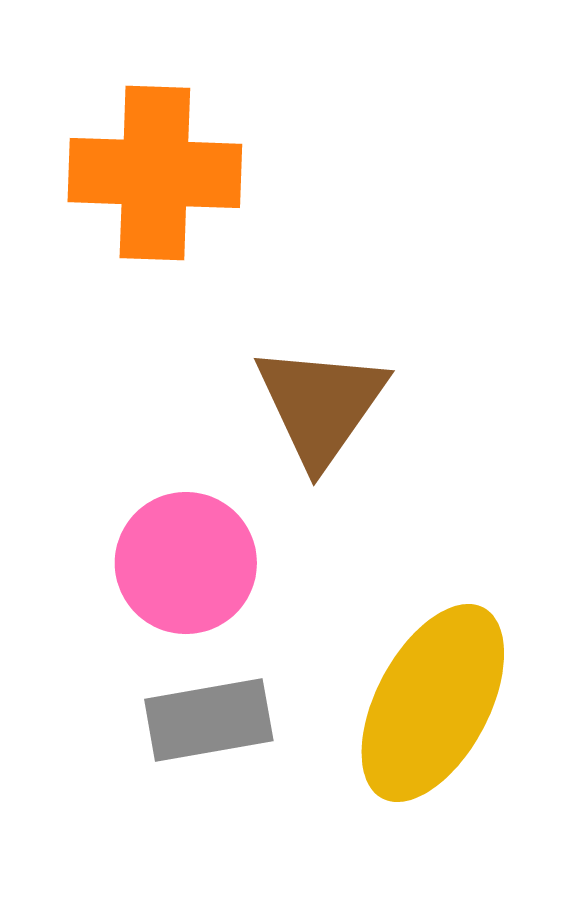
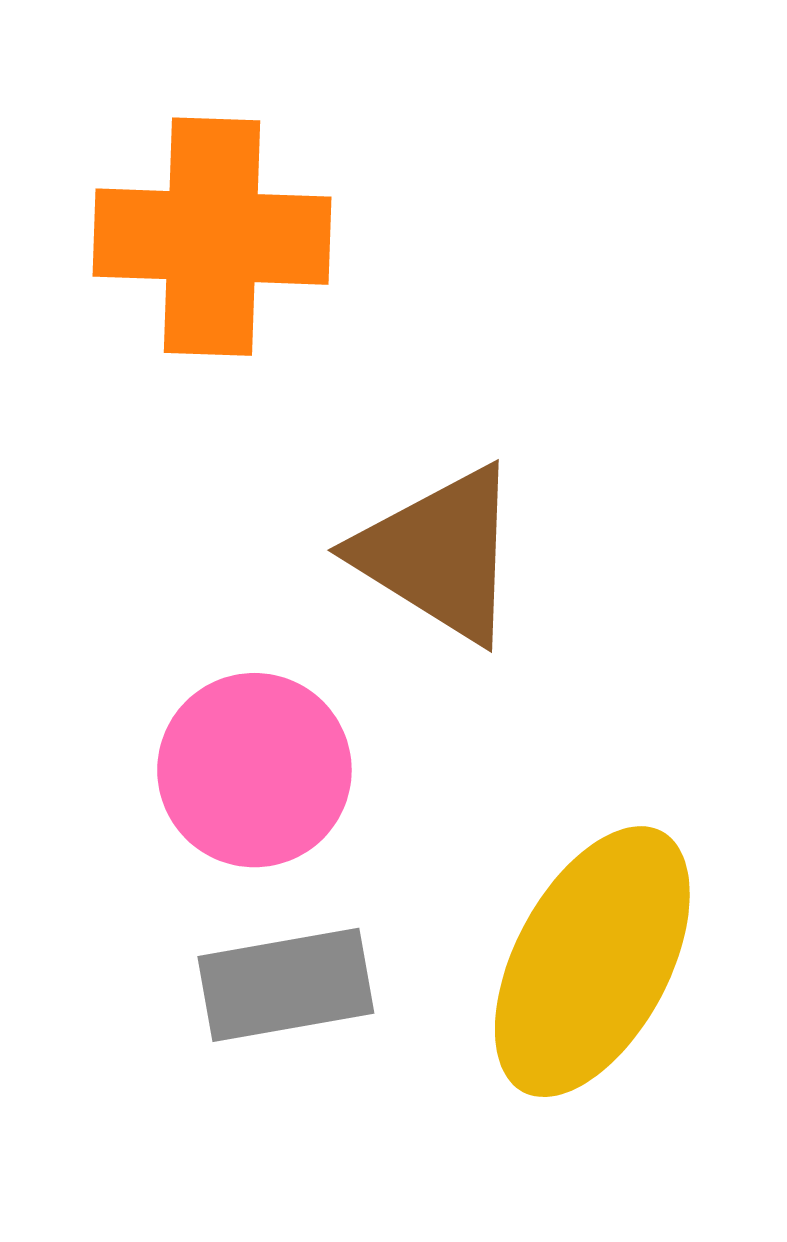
brown triangle: (321, 405) -> (439, 554), turned -33

